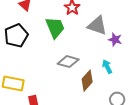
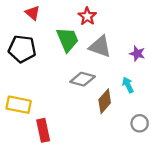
gray triangle: (97, 26) -> (100, 47), moved
black pentagon: (16, 36) -> (22, 49), turned 30

